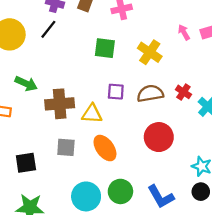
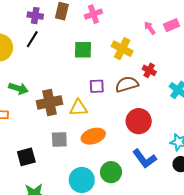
red cross: (183, 92) -> (149, 70), moved
orange ellipse: (105, 148) -> (93, 136), turned -65
blue L-shape: (161, 197) -> (145, 159), moved

